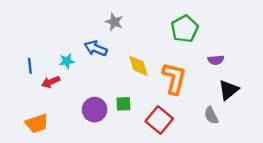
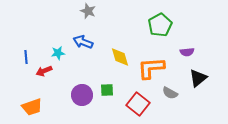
gray star: (114, 22) -> (88, 11), moved
orange L-shape: (174, 78) -> (151, 68), turned -108
gray semicircle: (211, 115) -> (170, 93), moved, turned -35

